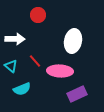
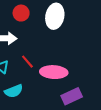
red circle: (38, 15) -> (21, 13), moved
white ellipse: (73, 41) -> (55, 16), moved

